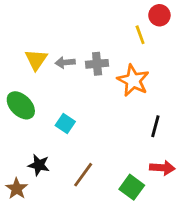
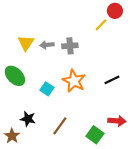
yellow line: (140, 35) -> (101, 25), turned 64
orange star: (133, 80) -> (74, 81), moved
black line: (155, 126) -> (112, 80), moved, turned 49

